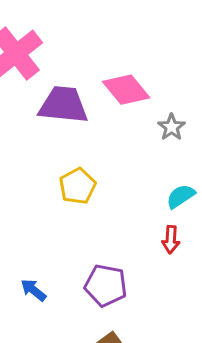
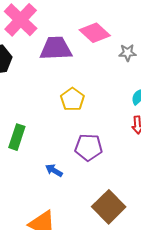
gray star: (172, 127) -> (127, 53), turned -30
purple pentagon: (106, 285) -> (89, 147), moved

